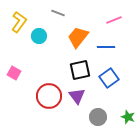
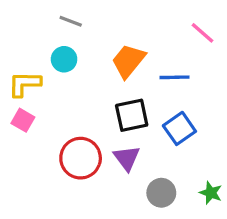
gray line: (58, 13) -> (71, 21), moved
pink line: (114, 20) -> (203, 33), moved, turned 63
yellow L-shape: (19, 22) -> (24, 84), moved, turned -125

